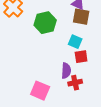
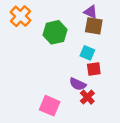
purple semicircle: (66, 71) -> (78, 84), turned 112
red cross: (75, 83) -> (87, 97), turned -32

